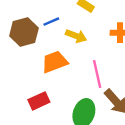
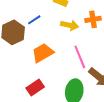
yellow arrow: (76, 36) -> (70, 25), moved

